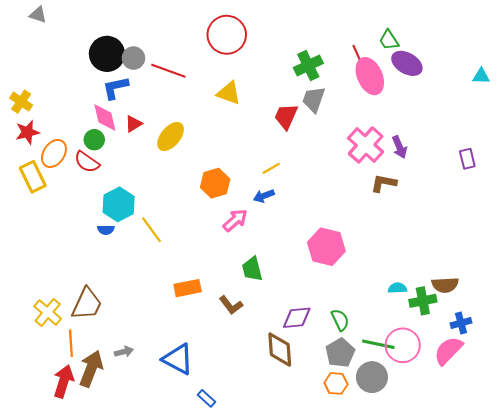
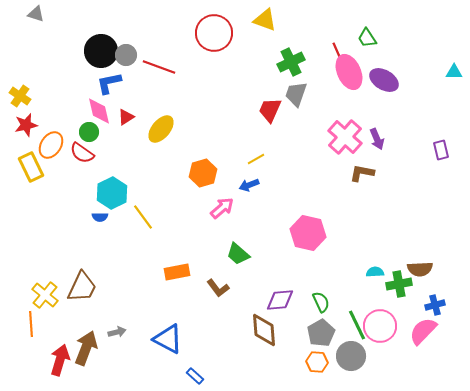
purple ellipse: (407, 63) -> (384, 80), moved
yellow triangle: (229, 93) -> (265, 20), moved
green trapezoid: (252, 269) -> (238, 254), turned -35
orange line: (71, 343) -> (31, 324), moved
green line: (378, 344) -> (357, 325), turned 52

